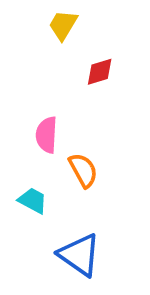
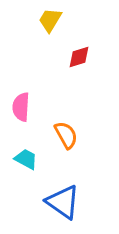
pink semicircle: (47, 135) -> (21, 107), moved

